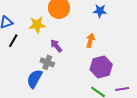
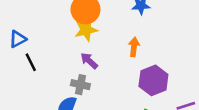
yellow star: (37, 25) -> (86, 30), moved
black line: (13, 41) -> (31, 62), turned -48

